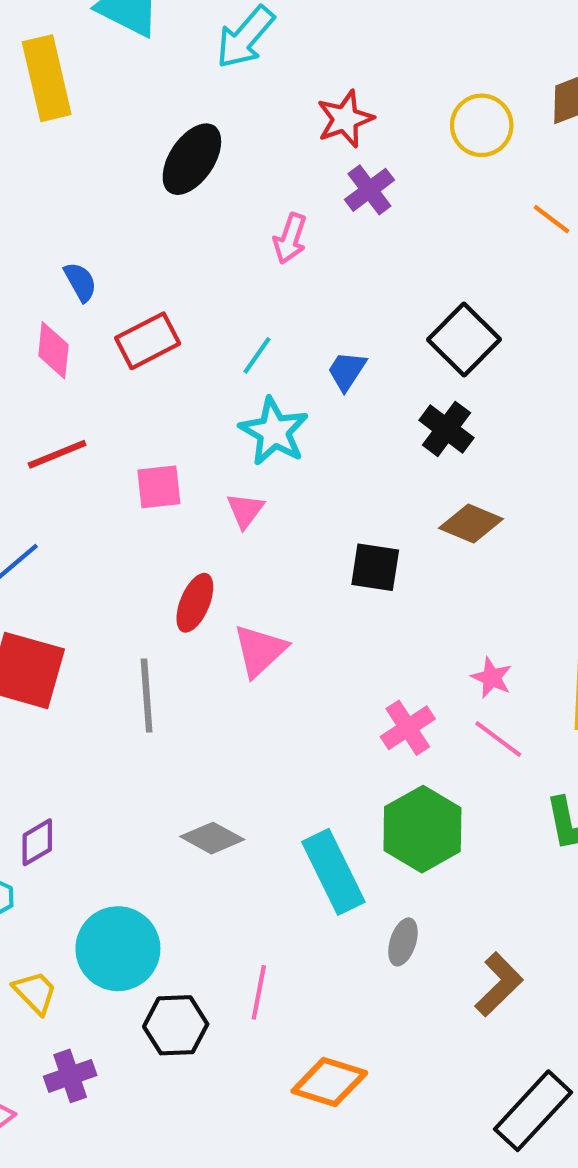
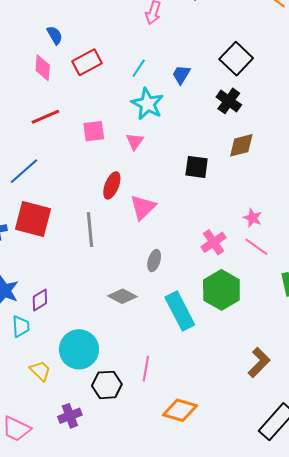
brown diamond: (471, 524) -> (241, 145), turned -36
gray ellipse: (403, 942) -> (154, 261), moved
purple cross: (70, 1076) -> (70, 416), moved

